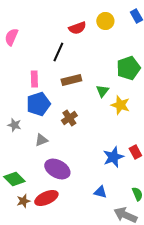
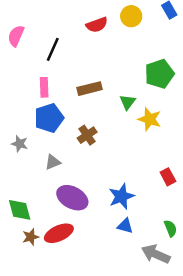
black line: (58, 52) -> (53, 49), moved
blue star: (113, 157) -> (121, 196), moved
green diamond: (14, 179) -> (20, 210), turned 30

